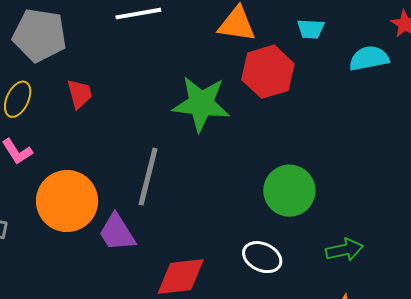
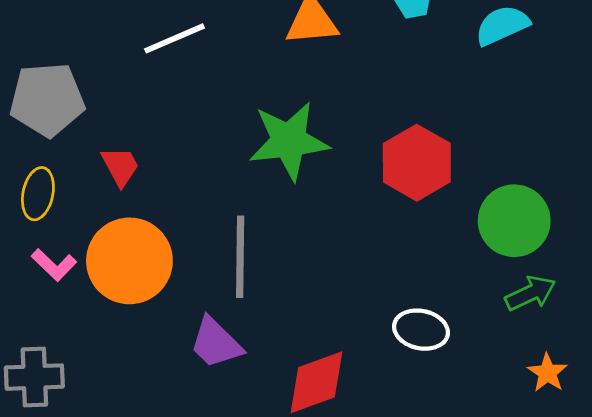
red hexagon: (268, 72) -> (417, 163), moved
green circle: (289, 191) -> (514, 221), moved
orange circle: (67, 201) -> (129, 261), moved

